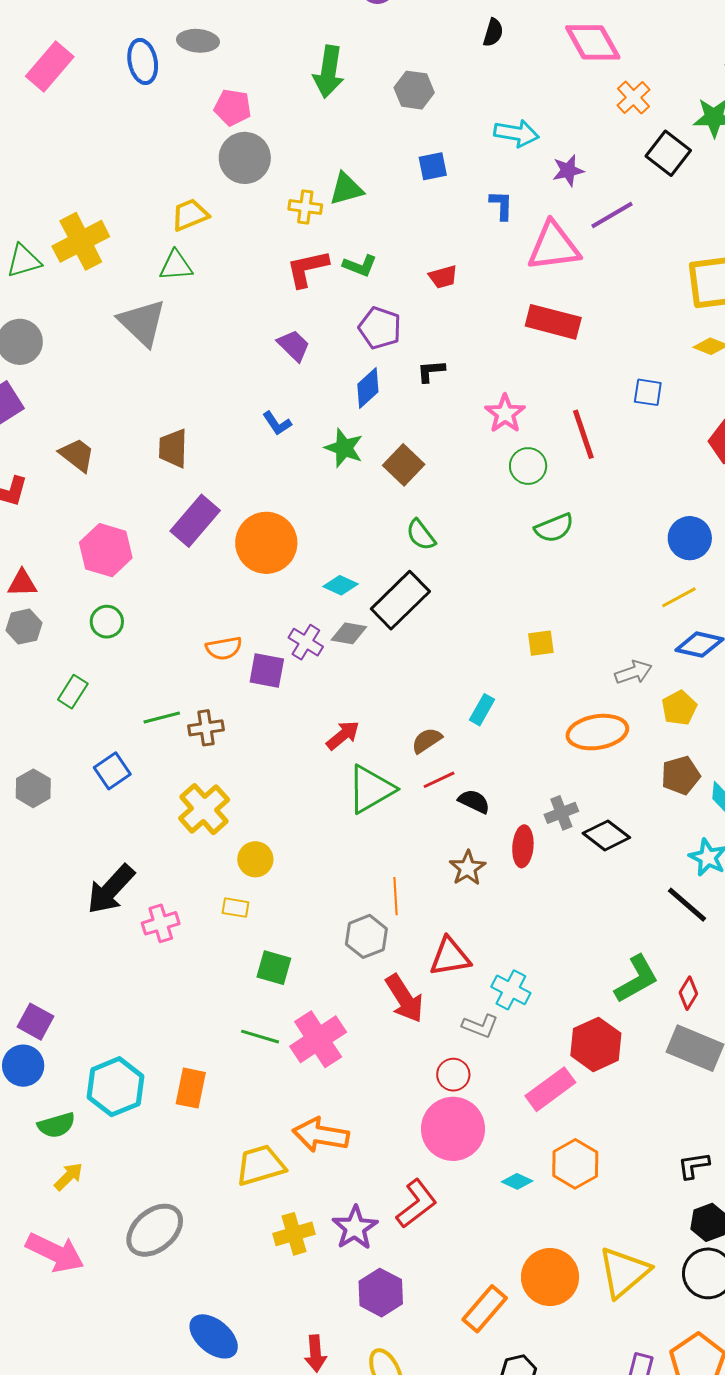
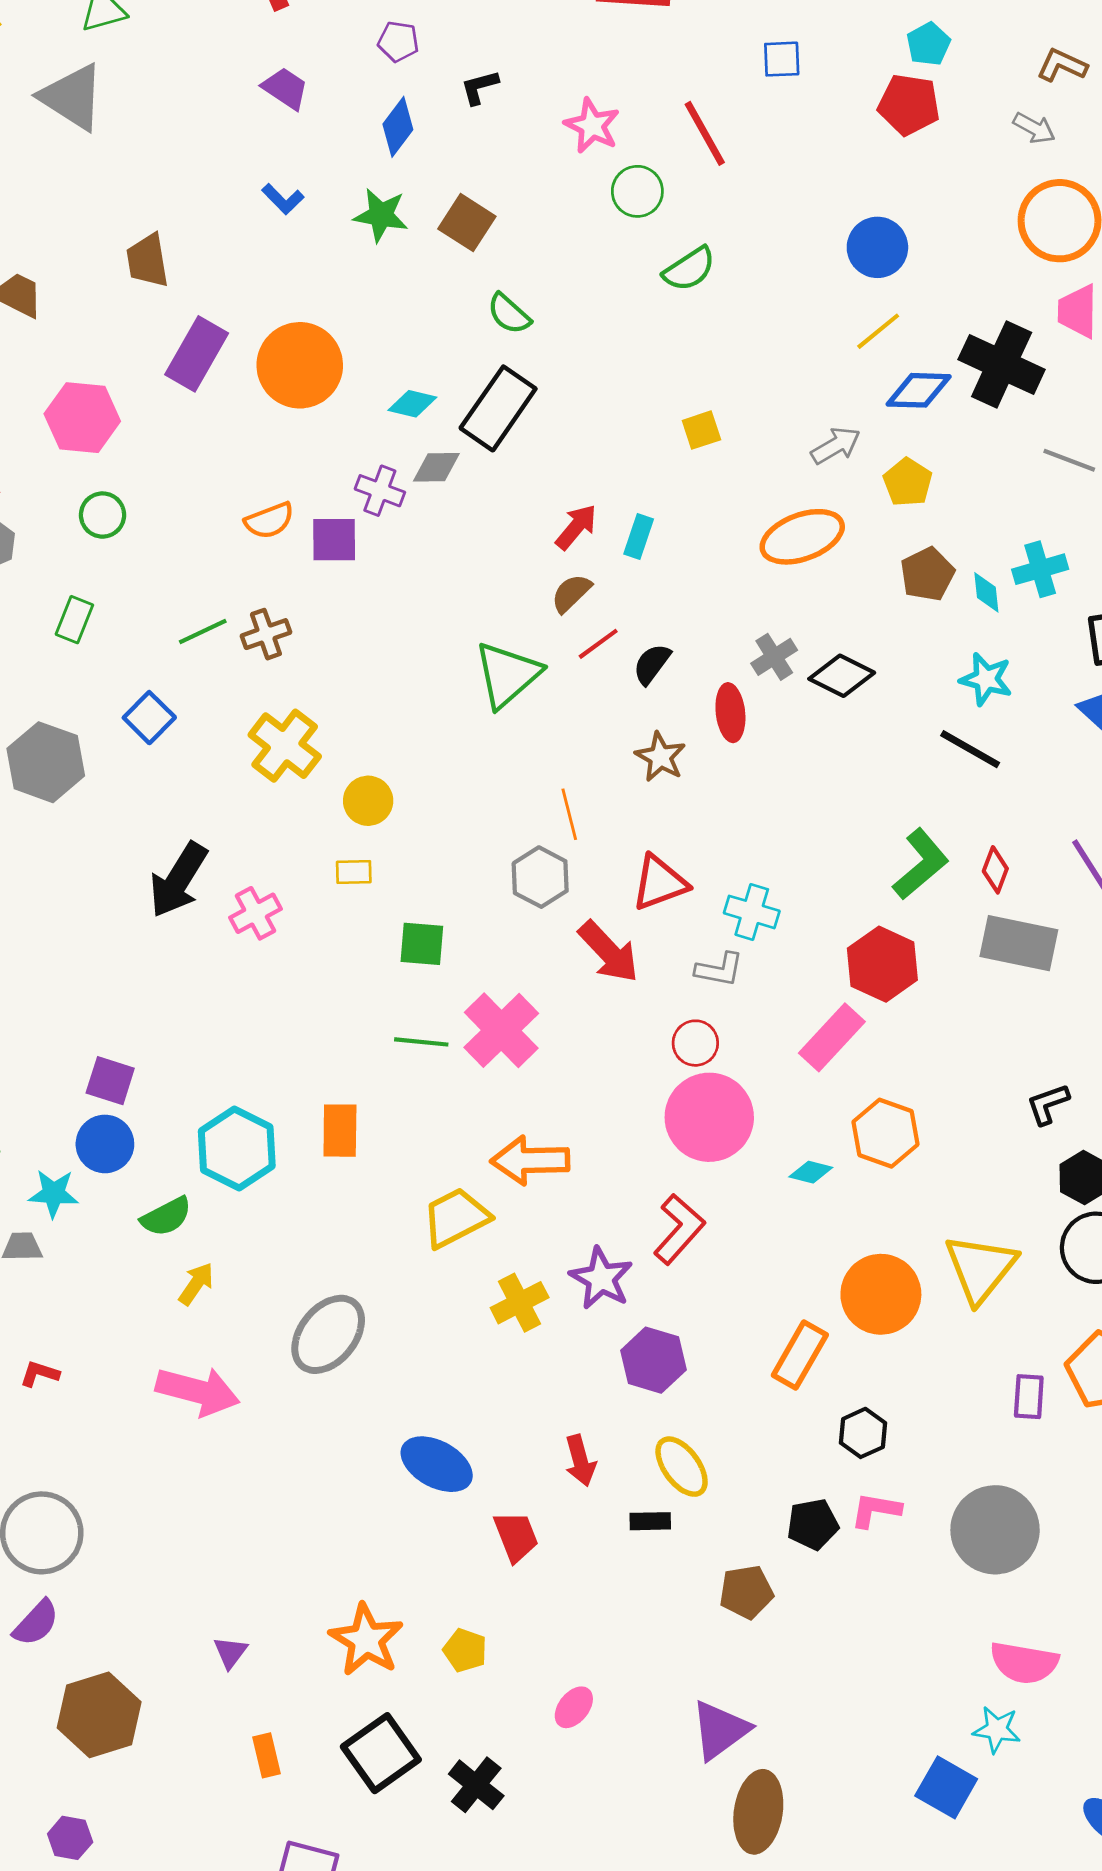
purple pentagon: (380, 328) -> (398, 42), size x0.7
red arrow: (343, 735) -> (576, 527), moved
gray hexagon: (33, 788) -> (46, 762), size x1.5
black semicircle: (474, 801) -> (652, 664), turned -68

